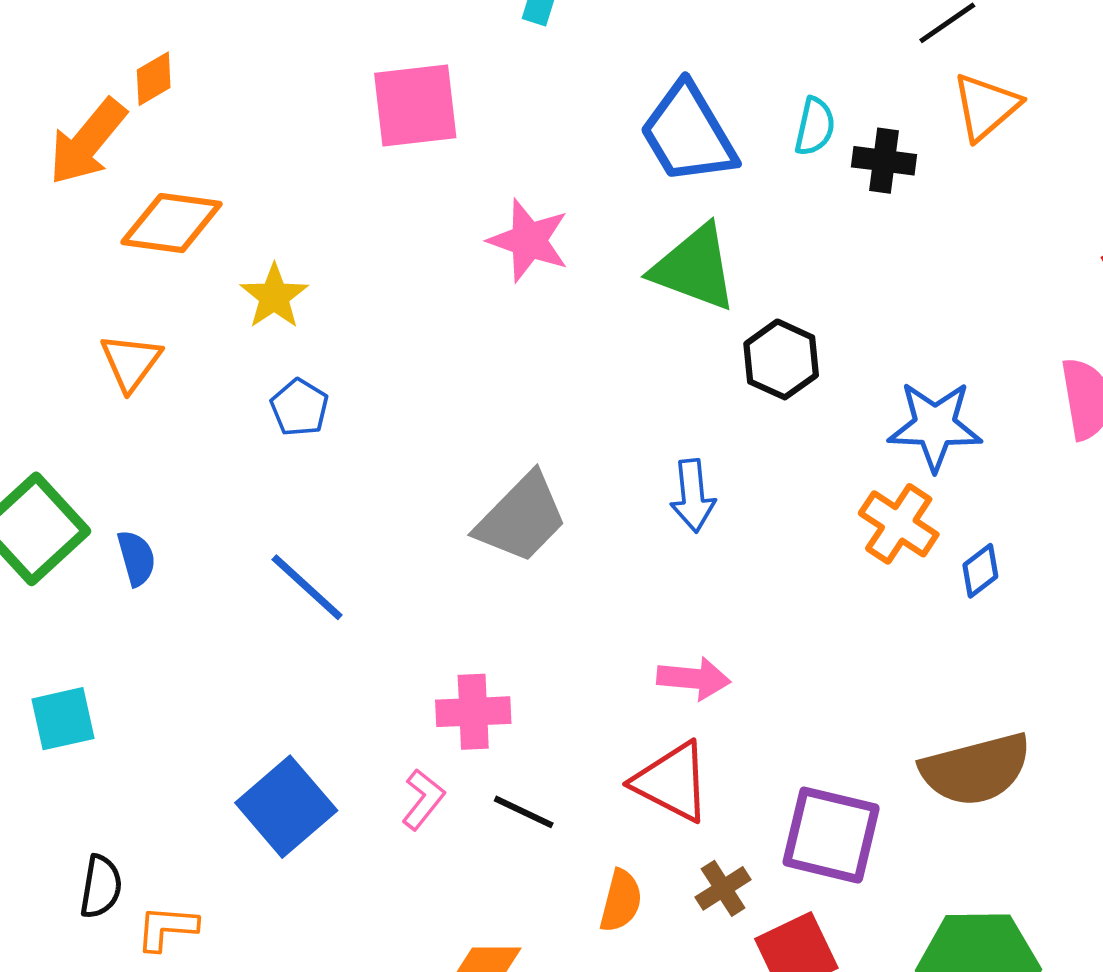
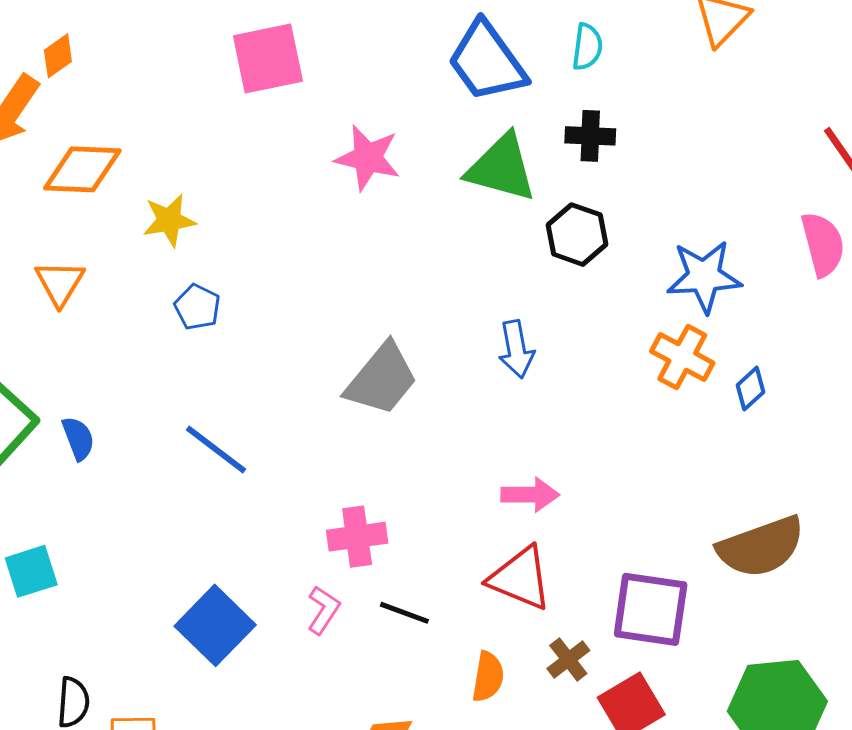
black cross: (884, 161) -> (590, 136), moved
yellow star: (274, 296) -> (169, 220), turned 30

